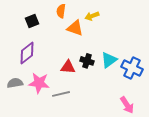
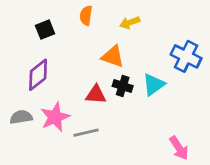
orange triangle: (75, 28) -> (113, 56), moved
blue cross: (132, 68) -> (186, 56), moved
pink star: (39, 83) -> (55, 117), turned -30

